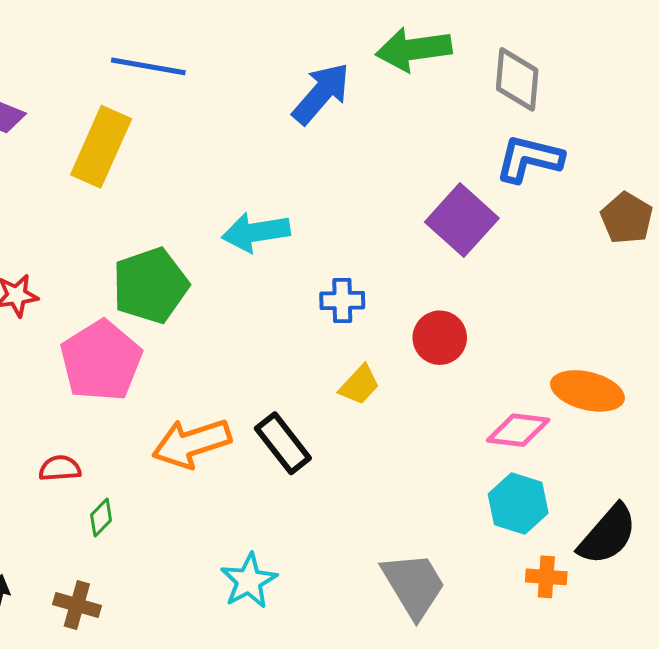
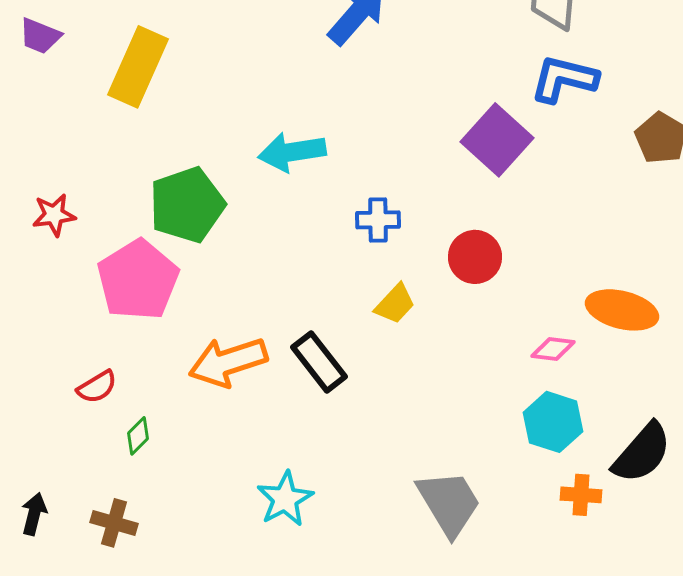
pink diamond: (518, 430) -> (553, 349), size x0.7
red semicircle: (60, 468) -> (97, 387), turned 153

